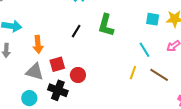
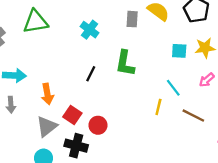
red square: (57, 64) -> (72, 115), turned -35
gray triangle: (35, 72) -> (47, 126), turned -48
yellow line: (133, 73) -> (158, 107), moved

